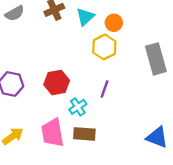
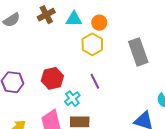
cyan triangle: (85, 17) -> (74, 19), turned 48
purple line: (105, 89) -> (95, 81), turned -42

